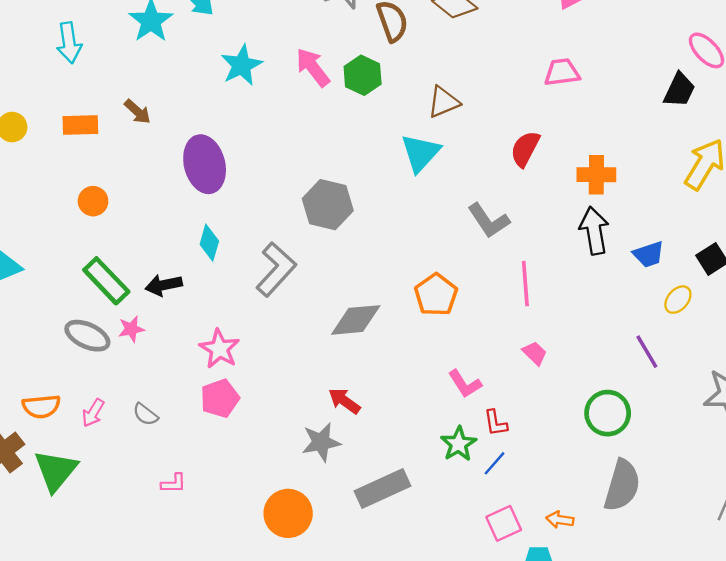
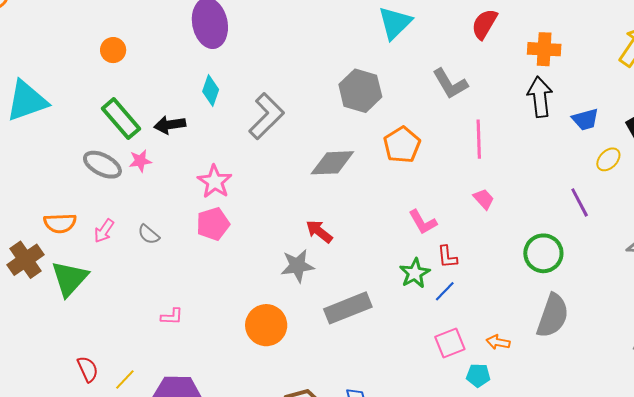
gray hexagon: (328, 205) -> (360, 91), moved
pink L-shape: (174, 483) -> (172, 317), moved

